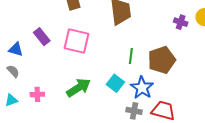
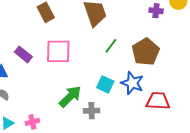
green line: (131, 56) -> (111, 46), moved, turned 42
pink cross: (37, 94) -> (32, 122), moved
gray cross: (134, 111) -> (92, 111), moved

